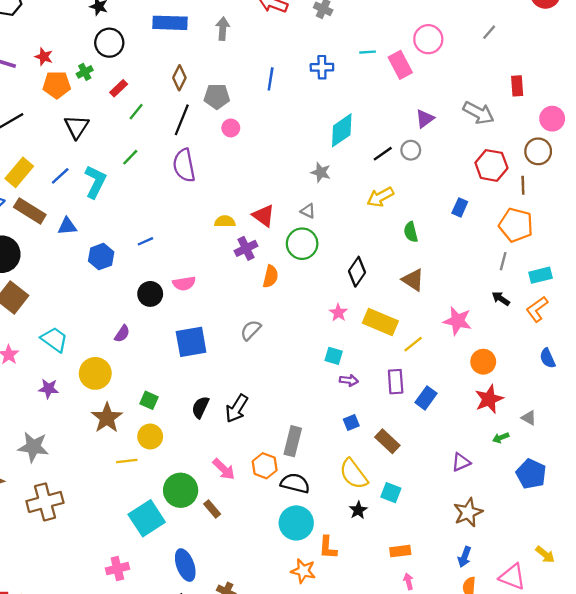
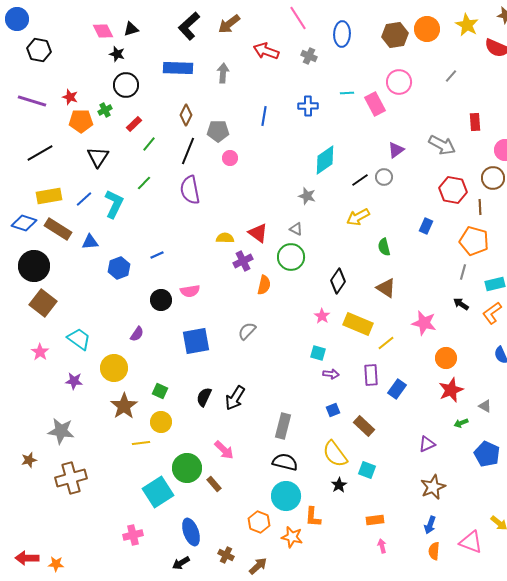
yellow rectangle: (19, 172) -> (49, 196), turned 40
orange hexagon: (265, 466) -> (259, 522), moved

